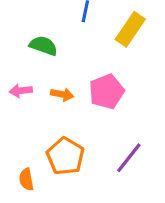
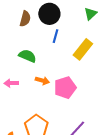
orange arrow: (62, 94) -> (42, 81), moved

